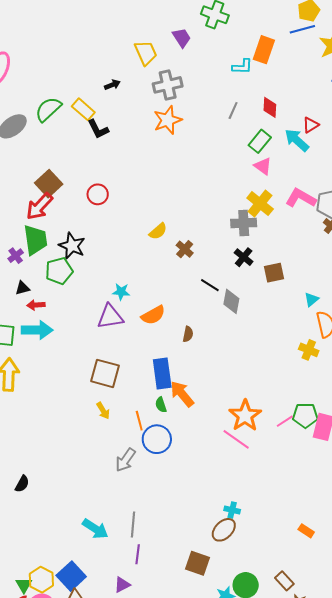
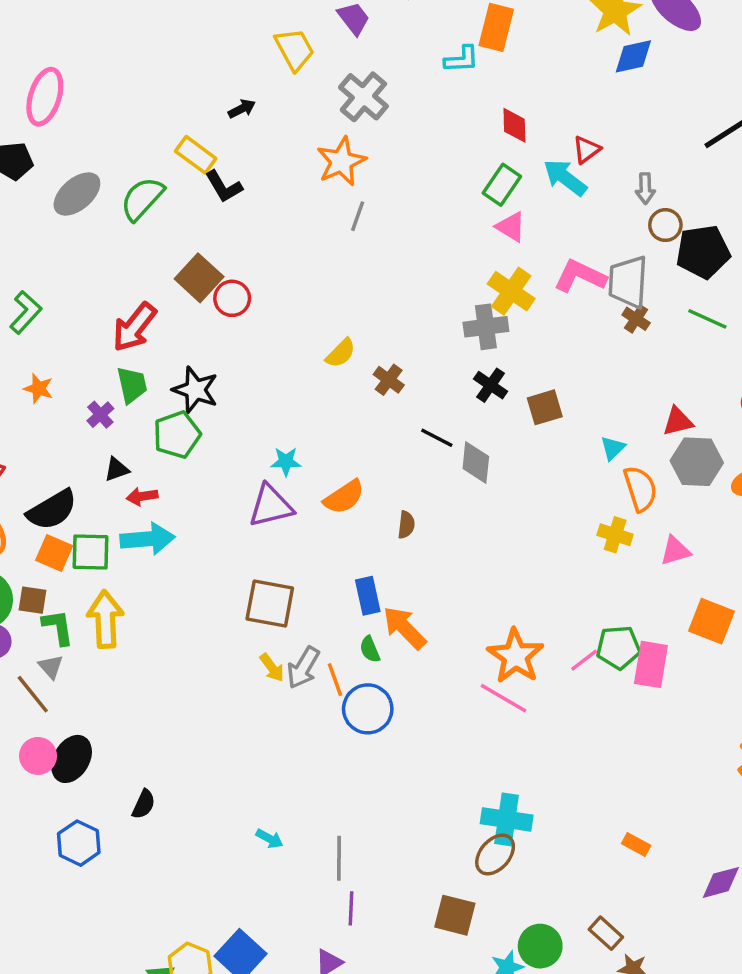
gray cross: (168, 85) -> (363, 97), moved, turned -32
green semicircle: (48, 109) -> (142, 199), moved
gray line: (233, 110) -> (358, 216), moved
brown square: (49, 184) -> (199, 278), moved
green trapezoid: (35, 240) -> (132, 385), size x0.7
blue rectangle: (162, 374) -> (368, 596), size x0.7
gray arrow: (125, 460) -> (303, 668), moved
cyan cross: (232, 510) -> (507, 819), size x1.8
cyan arrow: (95, 529) -> (270, 839), moved, size x0.6

